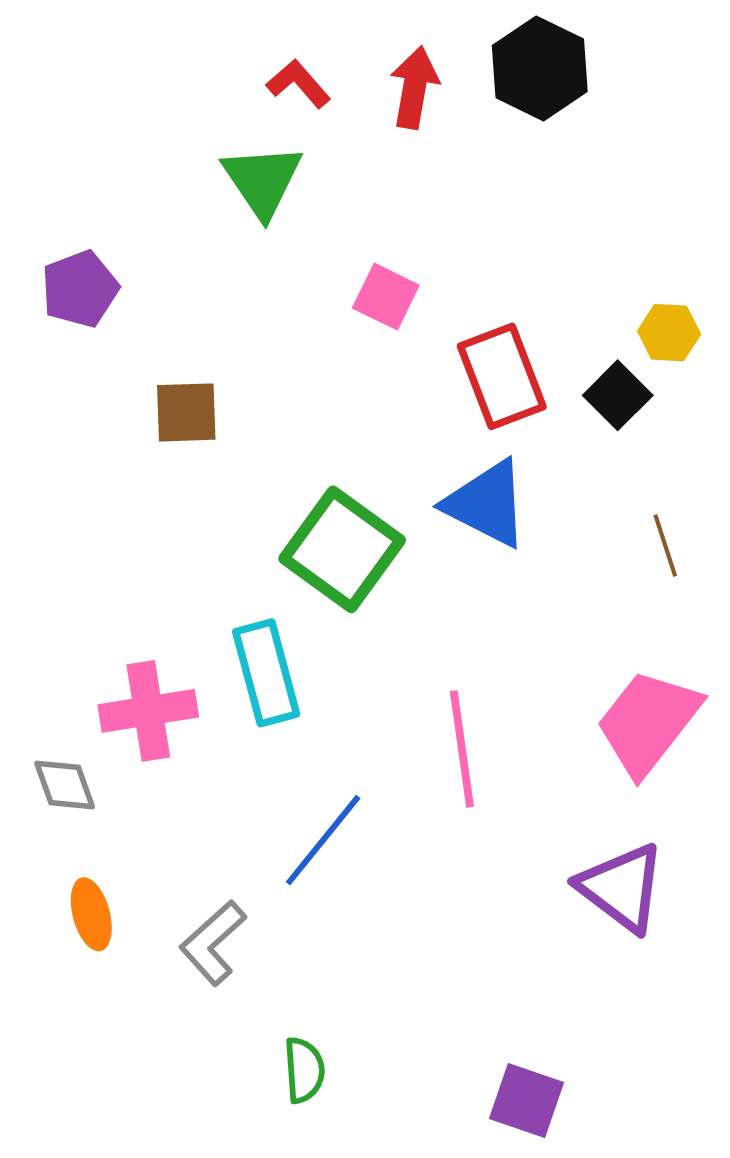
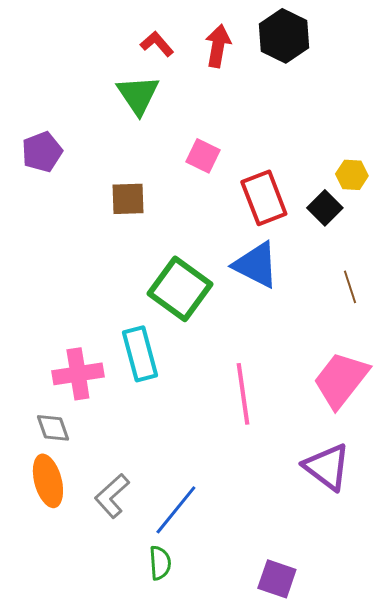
brown square: (186, 412) -> (128, 199), moved
gray diamond: (65, 785) -> (53, 428), moved
blue line: (323, 840) -> (176, 510), moved
orange ellipse: (91, 914) -> (48, 481), size x1.4

